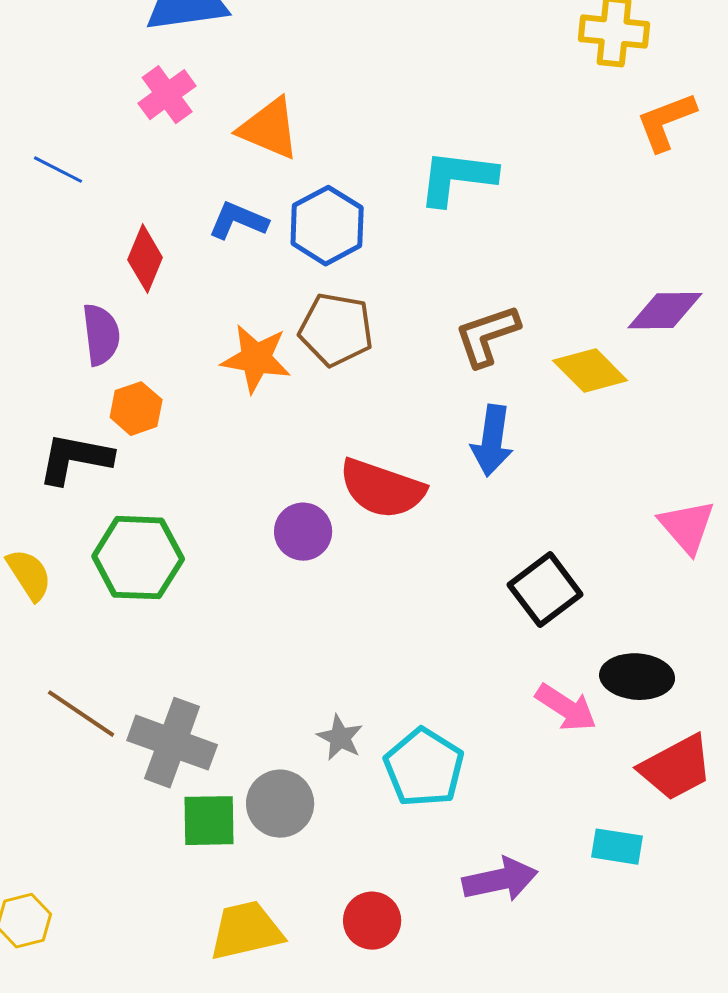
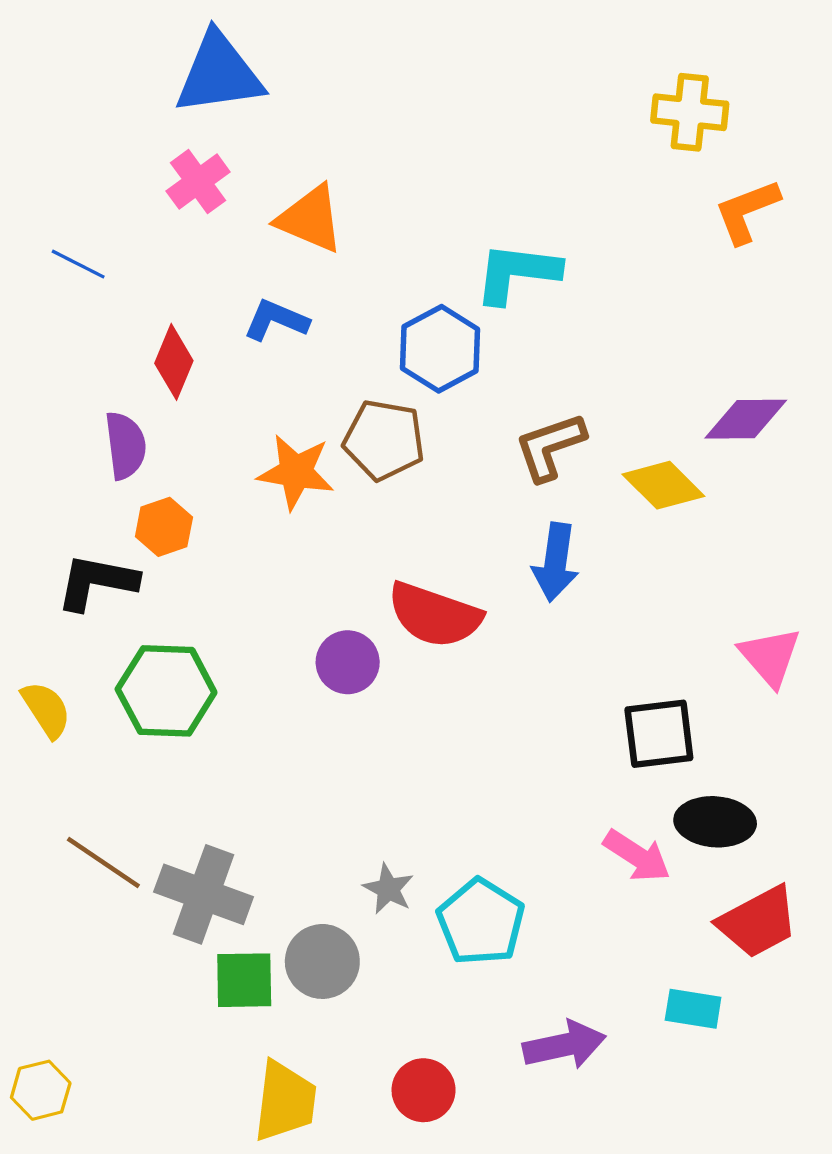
blue hexagon: (327, 226) -> (440, 349), moved
black square: (545, 590) -> (659, 734), moved, turned 30
yellow trapezoid: (246, 931) -> (285, 1101), turned 110

